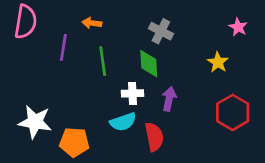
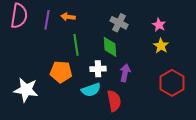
pink star: (238, 27) -> (159, 25), moved
purple line: (63, 47) -> (47, 20), moved
orange pentagon: (74, 142) -> (61, 72), moved

